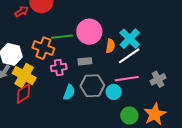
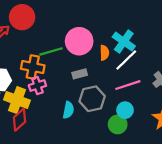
pink cross: (59, 68) -> (37, 86), moved
cyan circle: (114, 92) -> (125, 110), moved
green circle: (129, 115) -> (118, 124), moved

